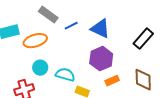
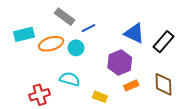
blue triangle: (100, 29) -> (134, 33), moved
cyan circle: (40, 68) -> (76, 48), moved
cyan semicircle: (65, 75) -> (70, 79), moved

